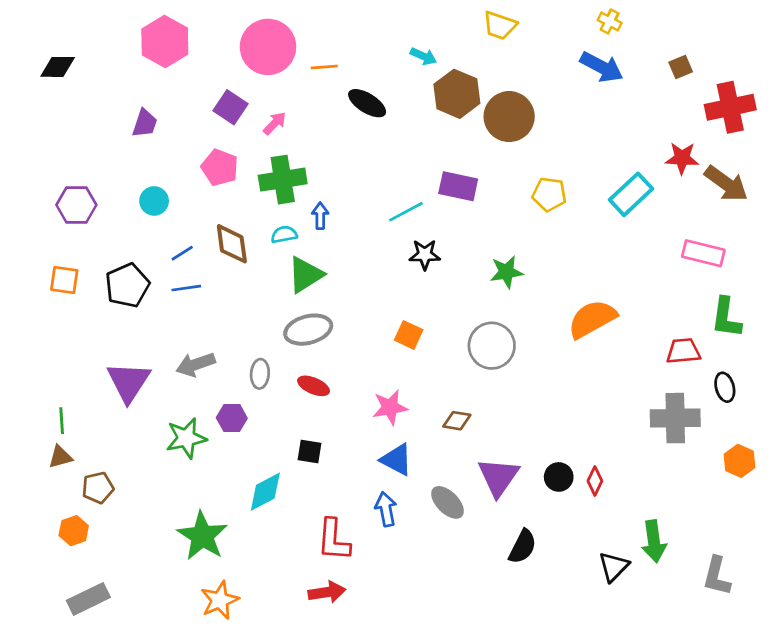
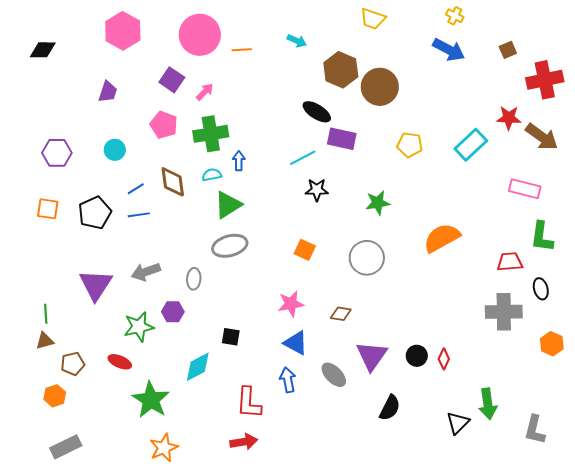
cyan arrow: (423, 56) -> (297, 41), moved
black ellipse: (367, 103) -> (317, 112), moved
red ellipse: (314, 386) -> (120, 362), moved

